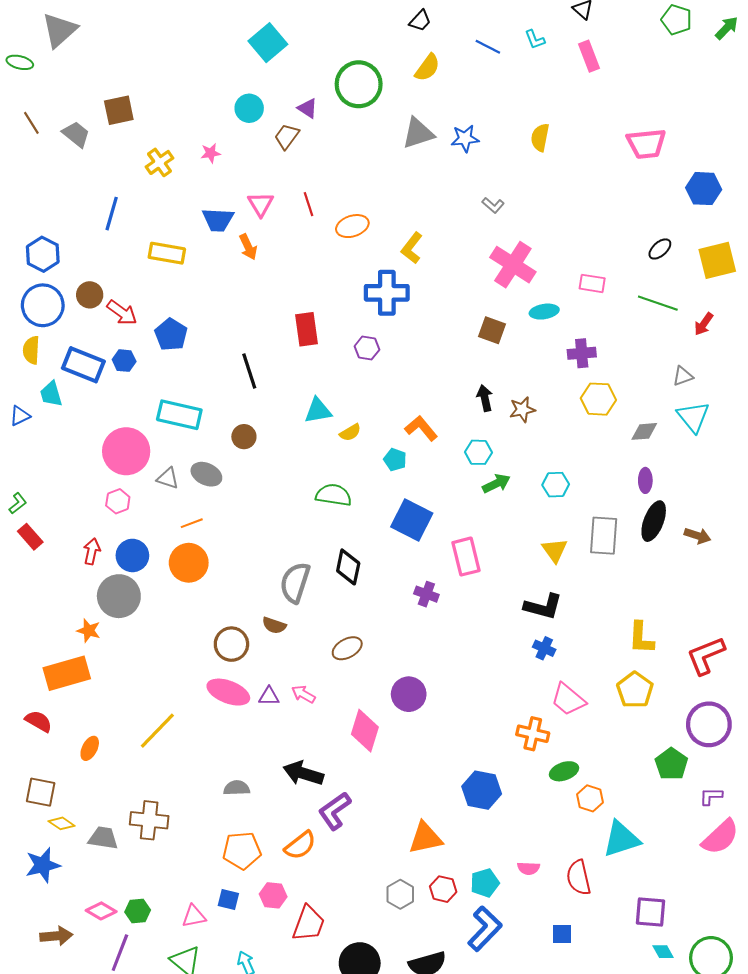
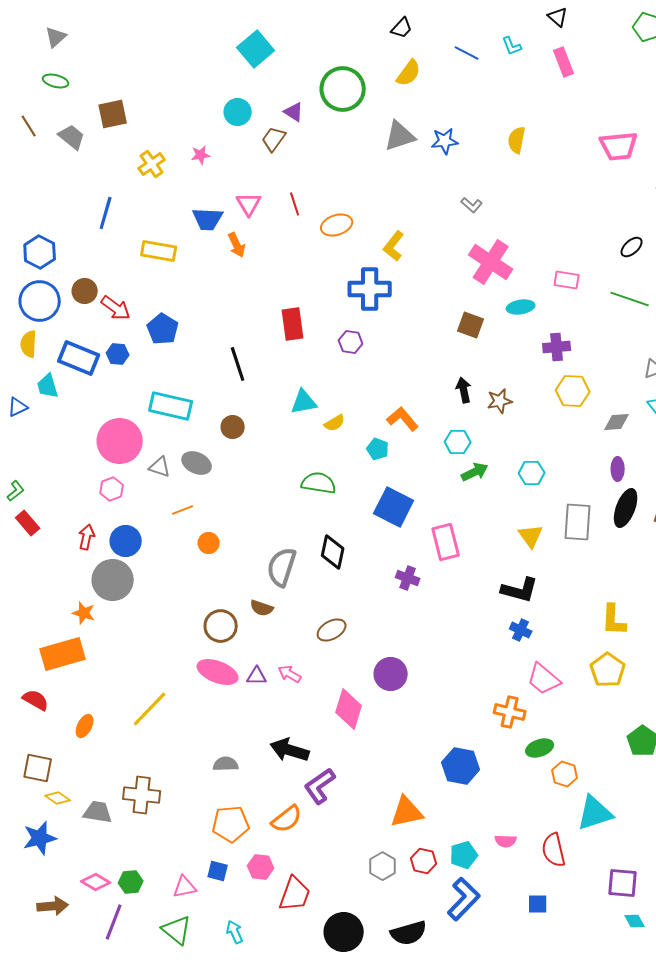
gray triangle: (59, 30) -> (56, 37), size x0.6
green ellipse: (20, 62) -> (56, 81), moved
orange circle: (189, 563) -> (209, 543), moved, size x0.6

